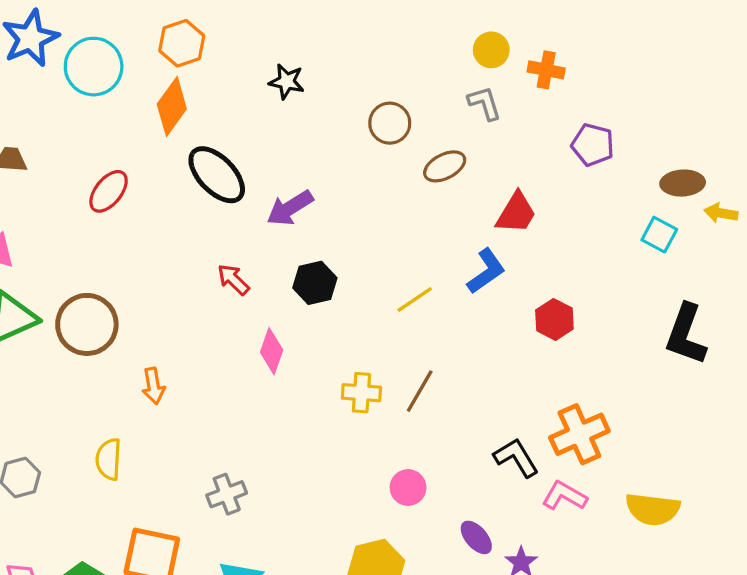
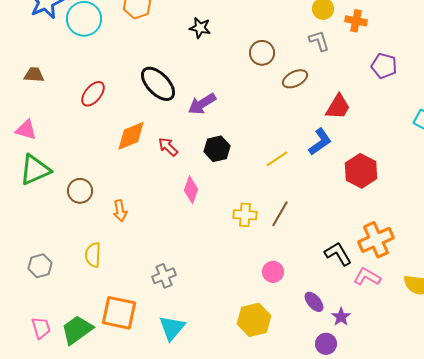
orange diamond: (172, 106) -> (131, 136), moved, turned 32
red hexagon: (554, 319) -> (361, 171), size x1.4
brown circle: (87, 324) -> (80, 191), moved, size x0.7

